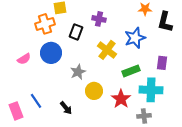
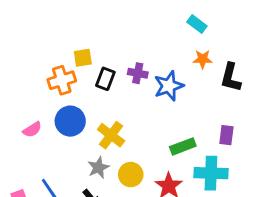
black rectangle: (76, 32) -> (105, 79), moved
blue star: (135, 38) -> (169, 86), moved
yellow cross: (107, 50) -> (111, 135), moved
gray star: (78, 72) -> (98, 168), moved

